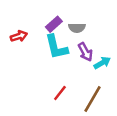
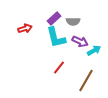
purple arrow: (85, 52) -> (80, 41), turned -35
red line: (60, 93) -> (59, 67), moved

